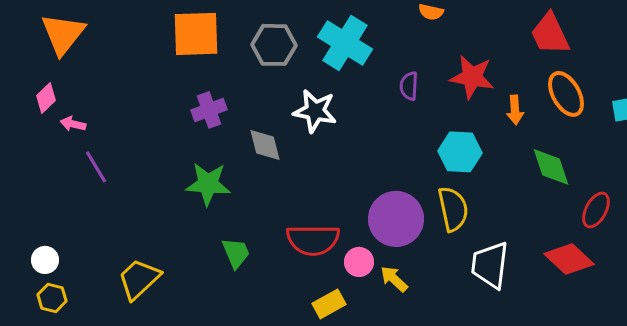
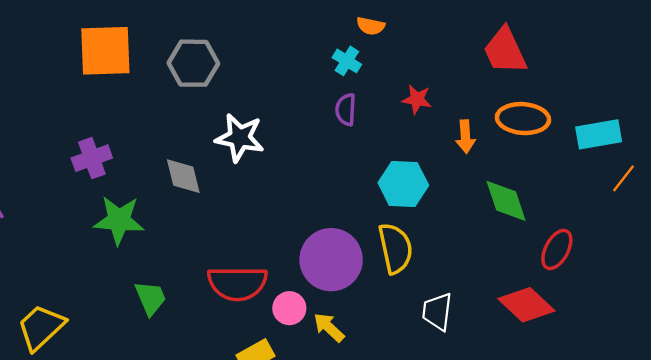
cyan cross: (345, 43) -> (347, 61), moved, size x0.5
red star: (472, 77) -> (417, 99), size x0.6
orange ellipse: (566, 94) -> (523, 119), turned -57
purple cross: (209, 110) -> (92, 158), moved
white trapezoid: (490, 265) -> (437, 312), size x0.7

